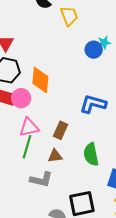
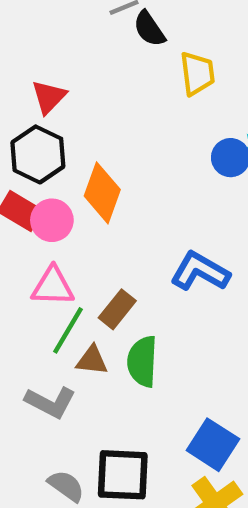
green line: (27, 147) -> (68, 330), moved
green semicircle: (91, 154) -> (142, 361), moved

